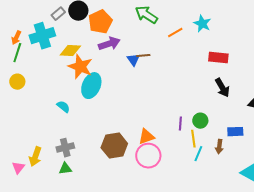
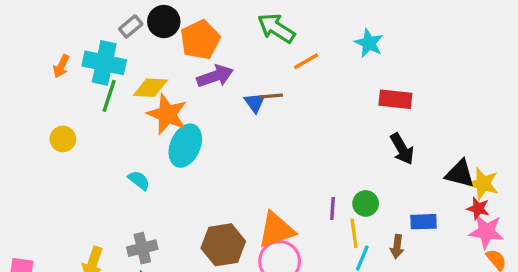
orange line: (175, 33) -> (306, 61), moved
cyan cross: (42, 36) -> (104, 63), turned 30
green line: (17, 53) -> (109, 96), moved
orange triangle: (146, 137) -> (276, 230), size x1.4

